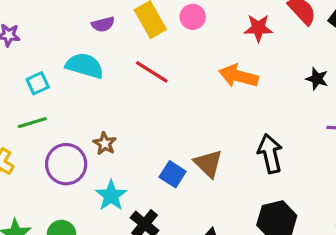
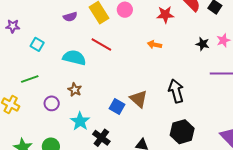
cyan semicircle: (85, 66) -> (74, 58), moved
orange arrow: (238, 76) -> (155, 45), size x0.6
cyan square: (38, 83) -> (37, 44), moved, turned -32
purple circle: (66, 164) -> (52, 103), size x0.6

